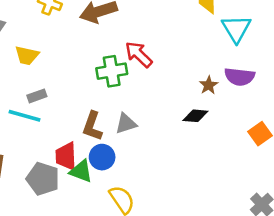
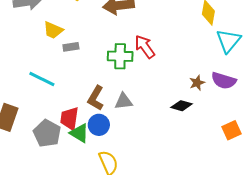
gray rectangle: (37, 96) -> (71, 47), moved

